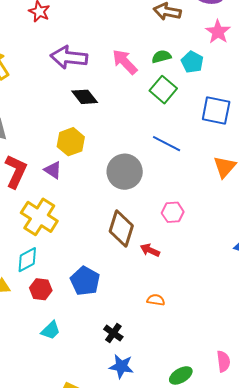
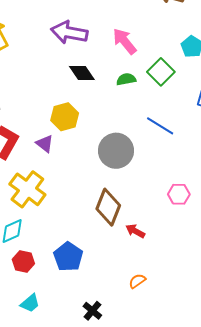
green semicircle: (161, 57) -> (126, 79), moved
pink hexagon: (173, 212) -> (179, 194), moved
orange semicircle: (156, 300) -> (137, 281), turned -48

